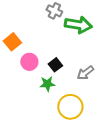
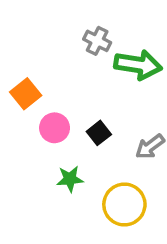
green star: (47, 84) -> (70, 179), moved

